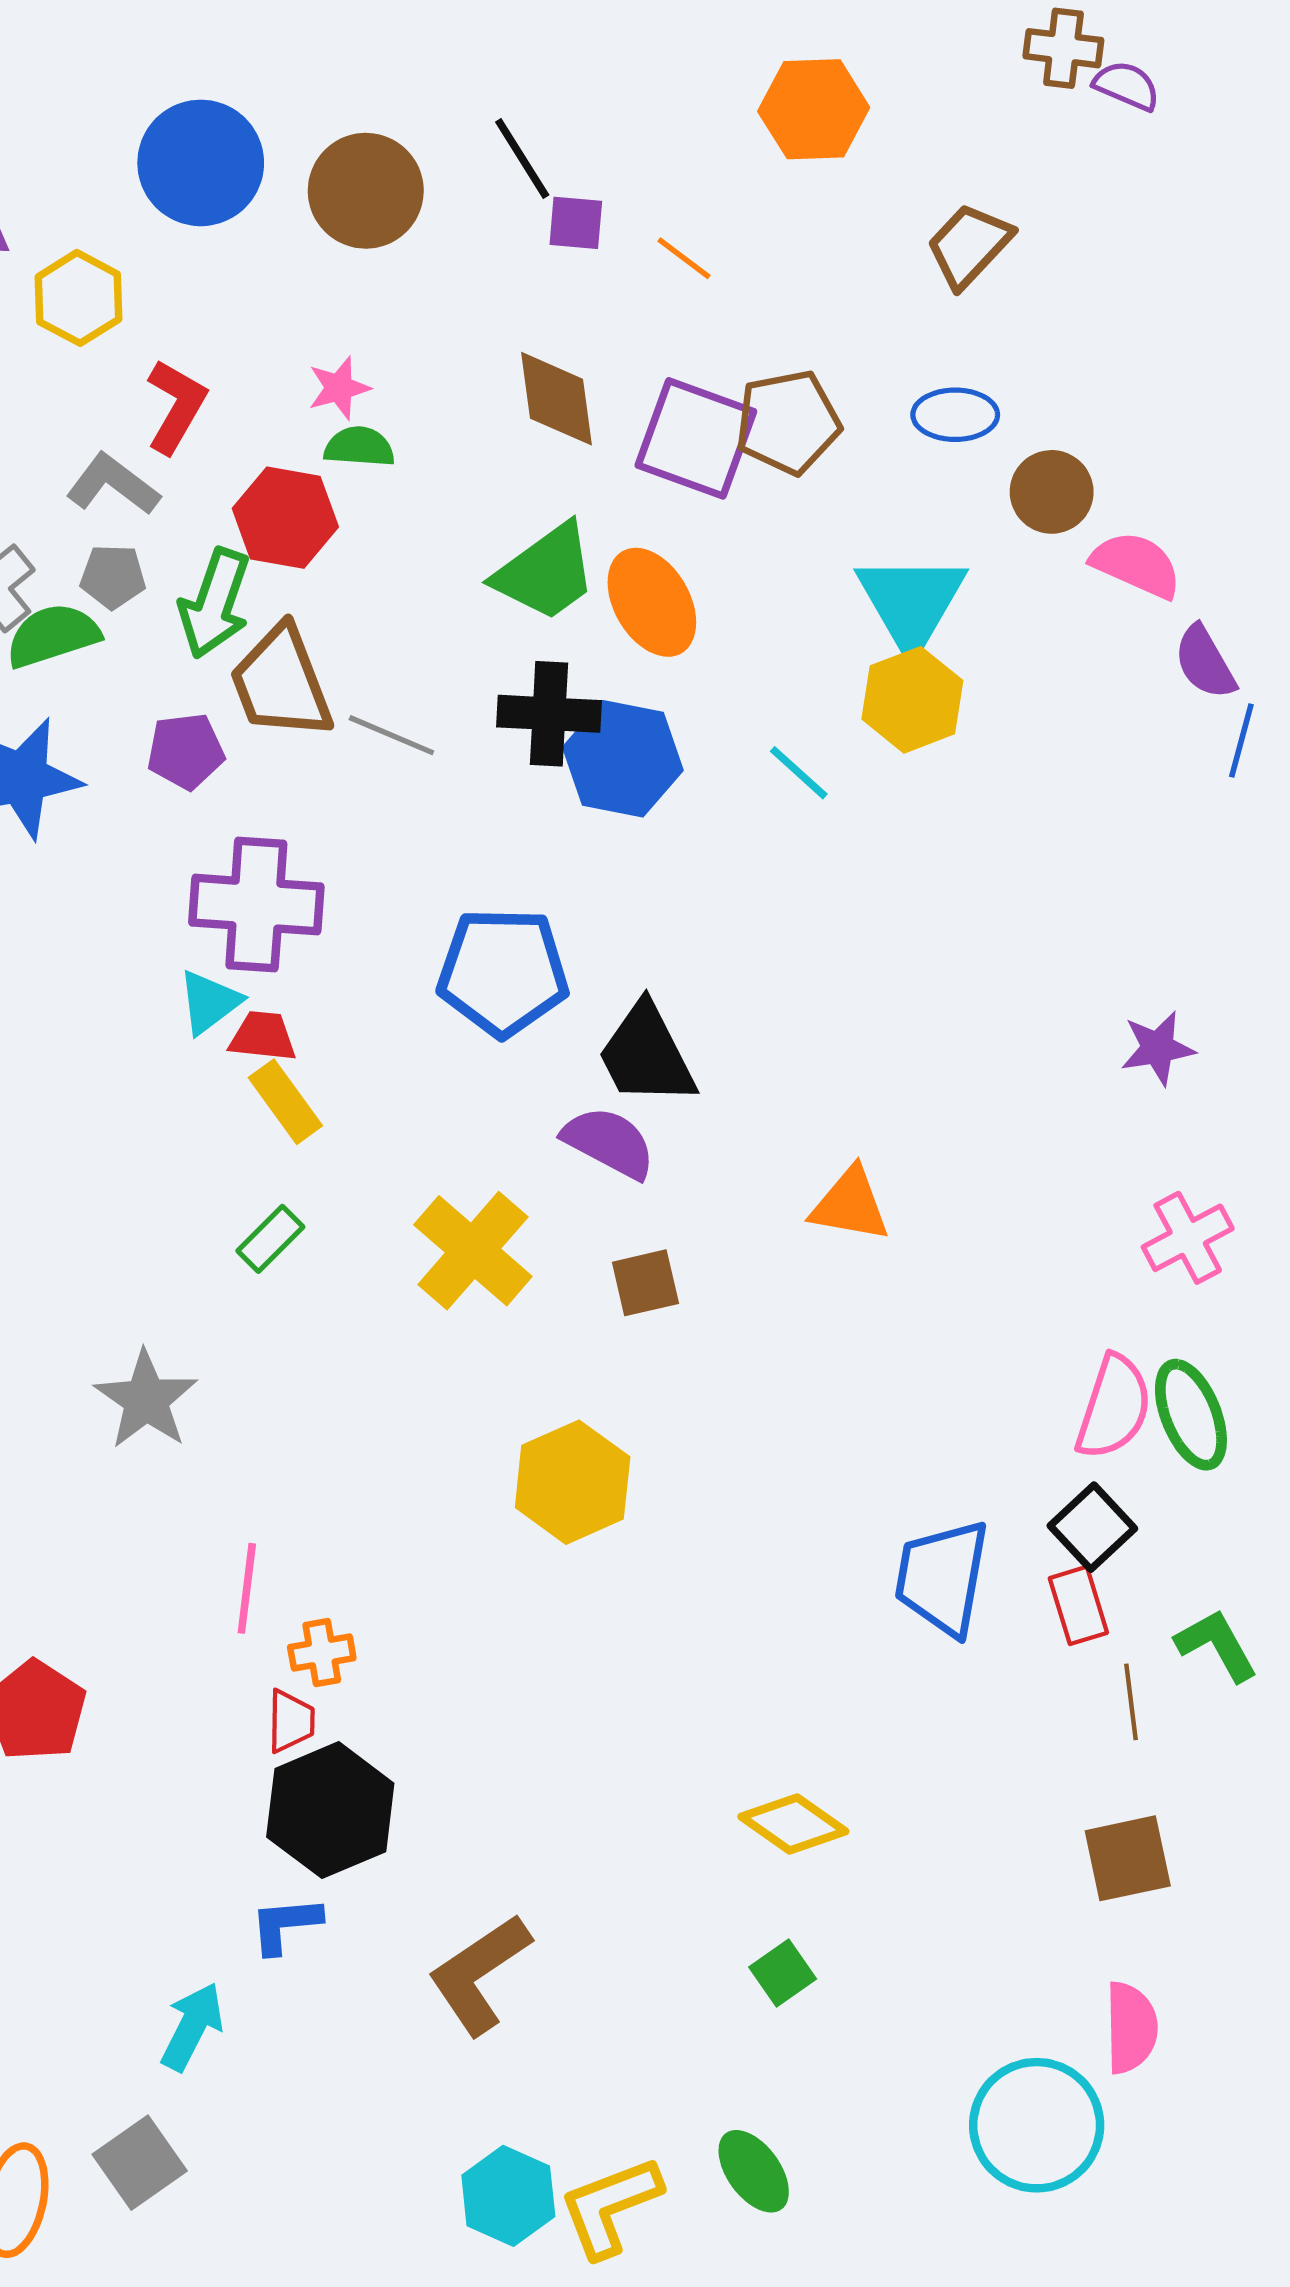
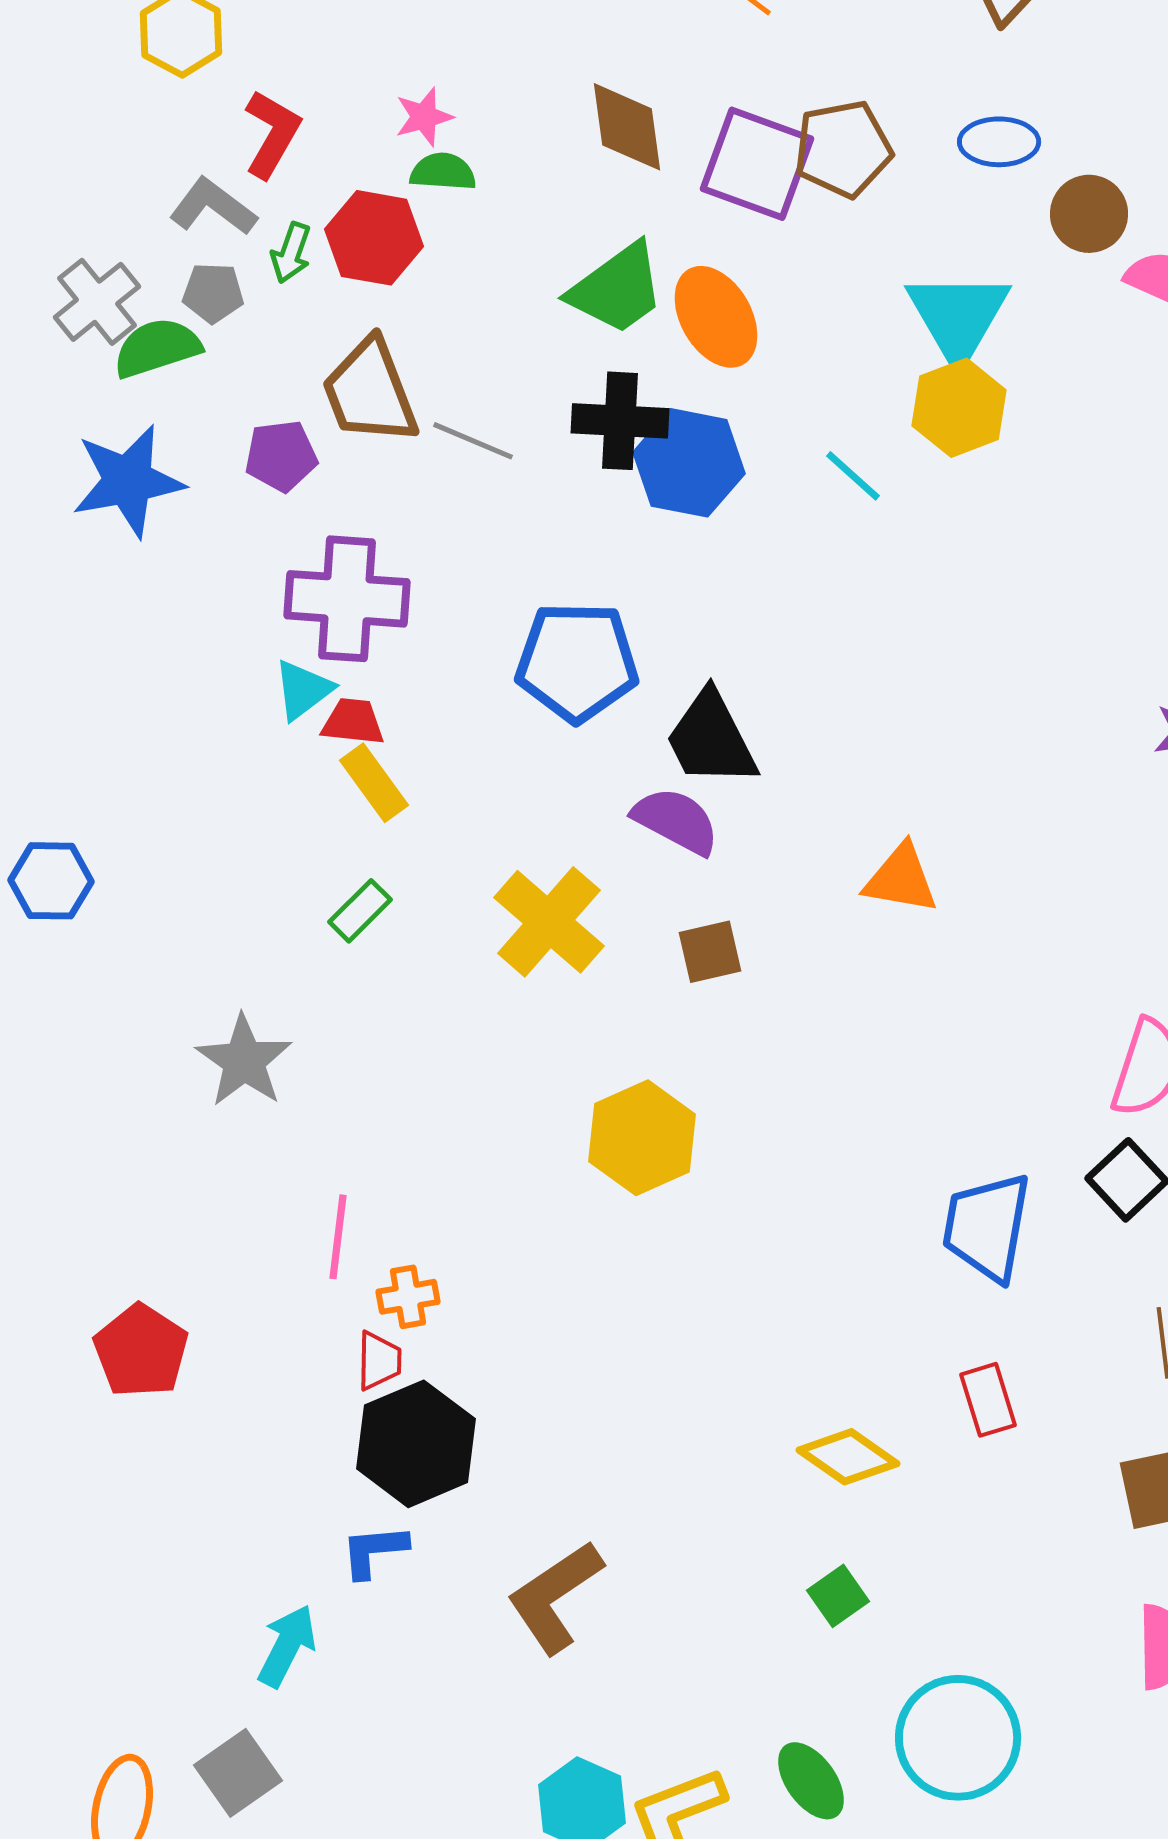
green arrow: (215, 603) -> (291, 253), moved, size x0.6
red rectangle: (1078, 1605) -> (988, 1400), moved
cyan circle: (1037, 2125) -> (958, 1738), moved

